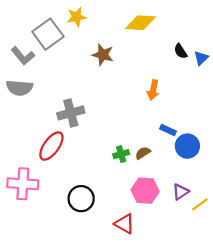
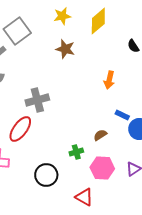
yellow star: (77, 17) -> (62, 16), moved
yellow diamond: (141, 23) -> (98, 21), turned -44
green cross: (121, 154) -> (76, 152), moved

